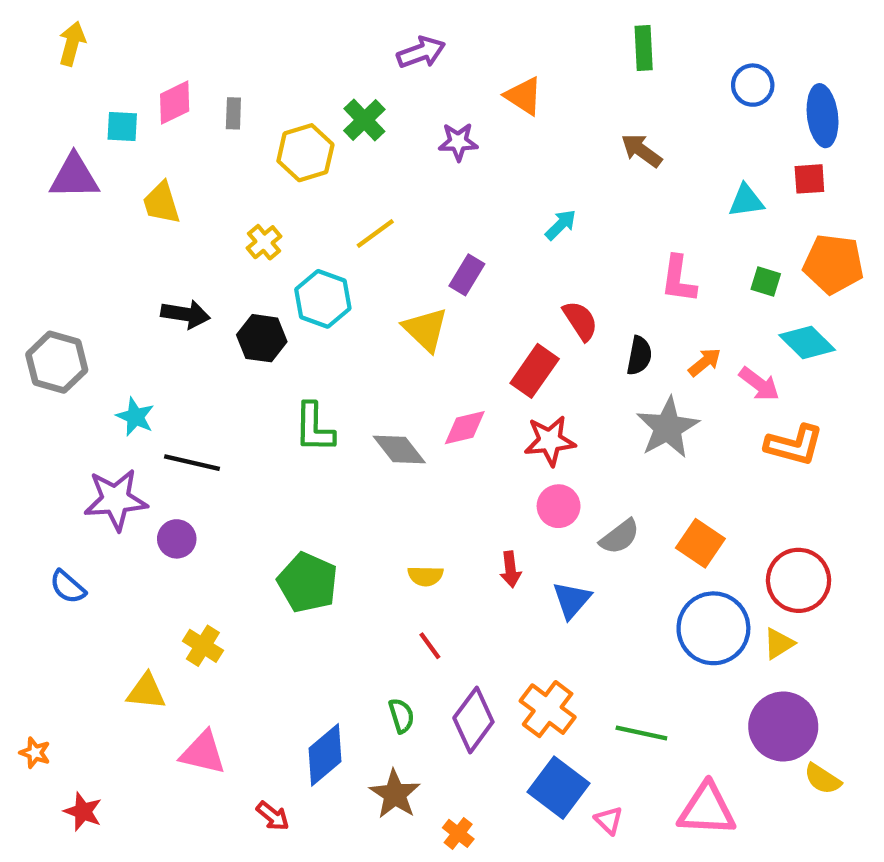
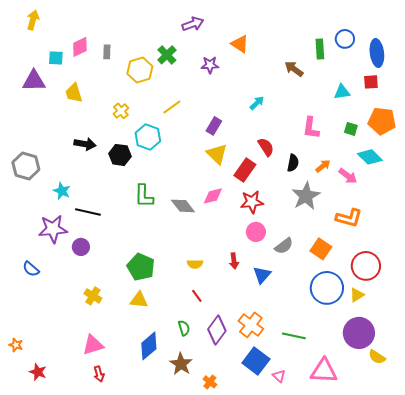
green rectangle: (644, 48) -> (320, 49), moved
yellow triangle: (425, 329) -> (217, 154), moved
orange L-shape: (794, 445) -> (349, 218), moved
yellow triangle: (146, 692) -> (139, 300), moved
pink triangle: (203, 753) -> (93, 345), turned -30
red arrow: (273, 816) -> (99, 374), moved, turned 35

